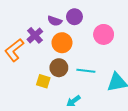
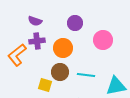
purple semicircle: (55, 21) -> (35, 21), moved
purple cross: (35, 35) -> (37, 41), turned 35

